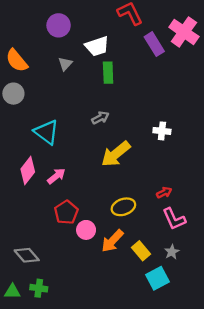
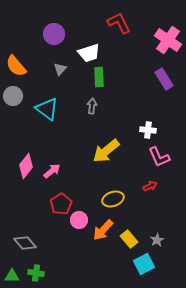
purple rectangle: (154, 44) -> (164, 79), moved
gray arrow: (100, 118) -> (92, 106), moved, turned -56
cyan triangle: (46, 132) -> (47, 109), moved
pink L-shape: (174, 219) -> (159, 157), moved

